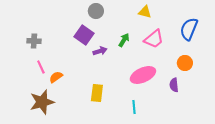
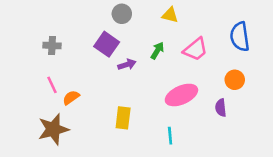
yellow triangle: (145, 12) -> (170, 15), moved
blue semicircle: (189, 29) -> (240, 37), turned -30
gray cross: (34, 41) -> (52, 46), moved

